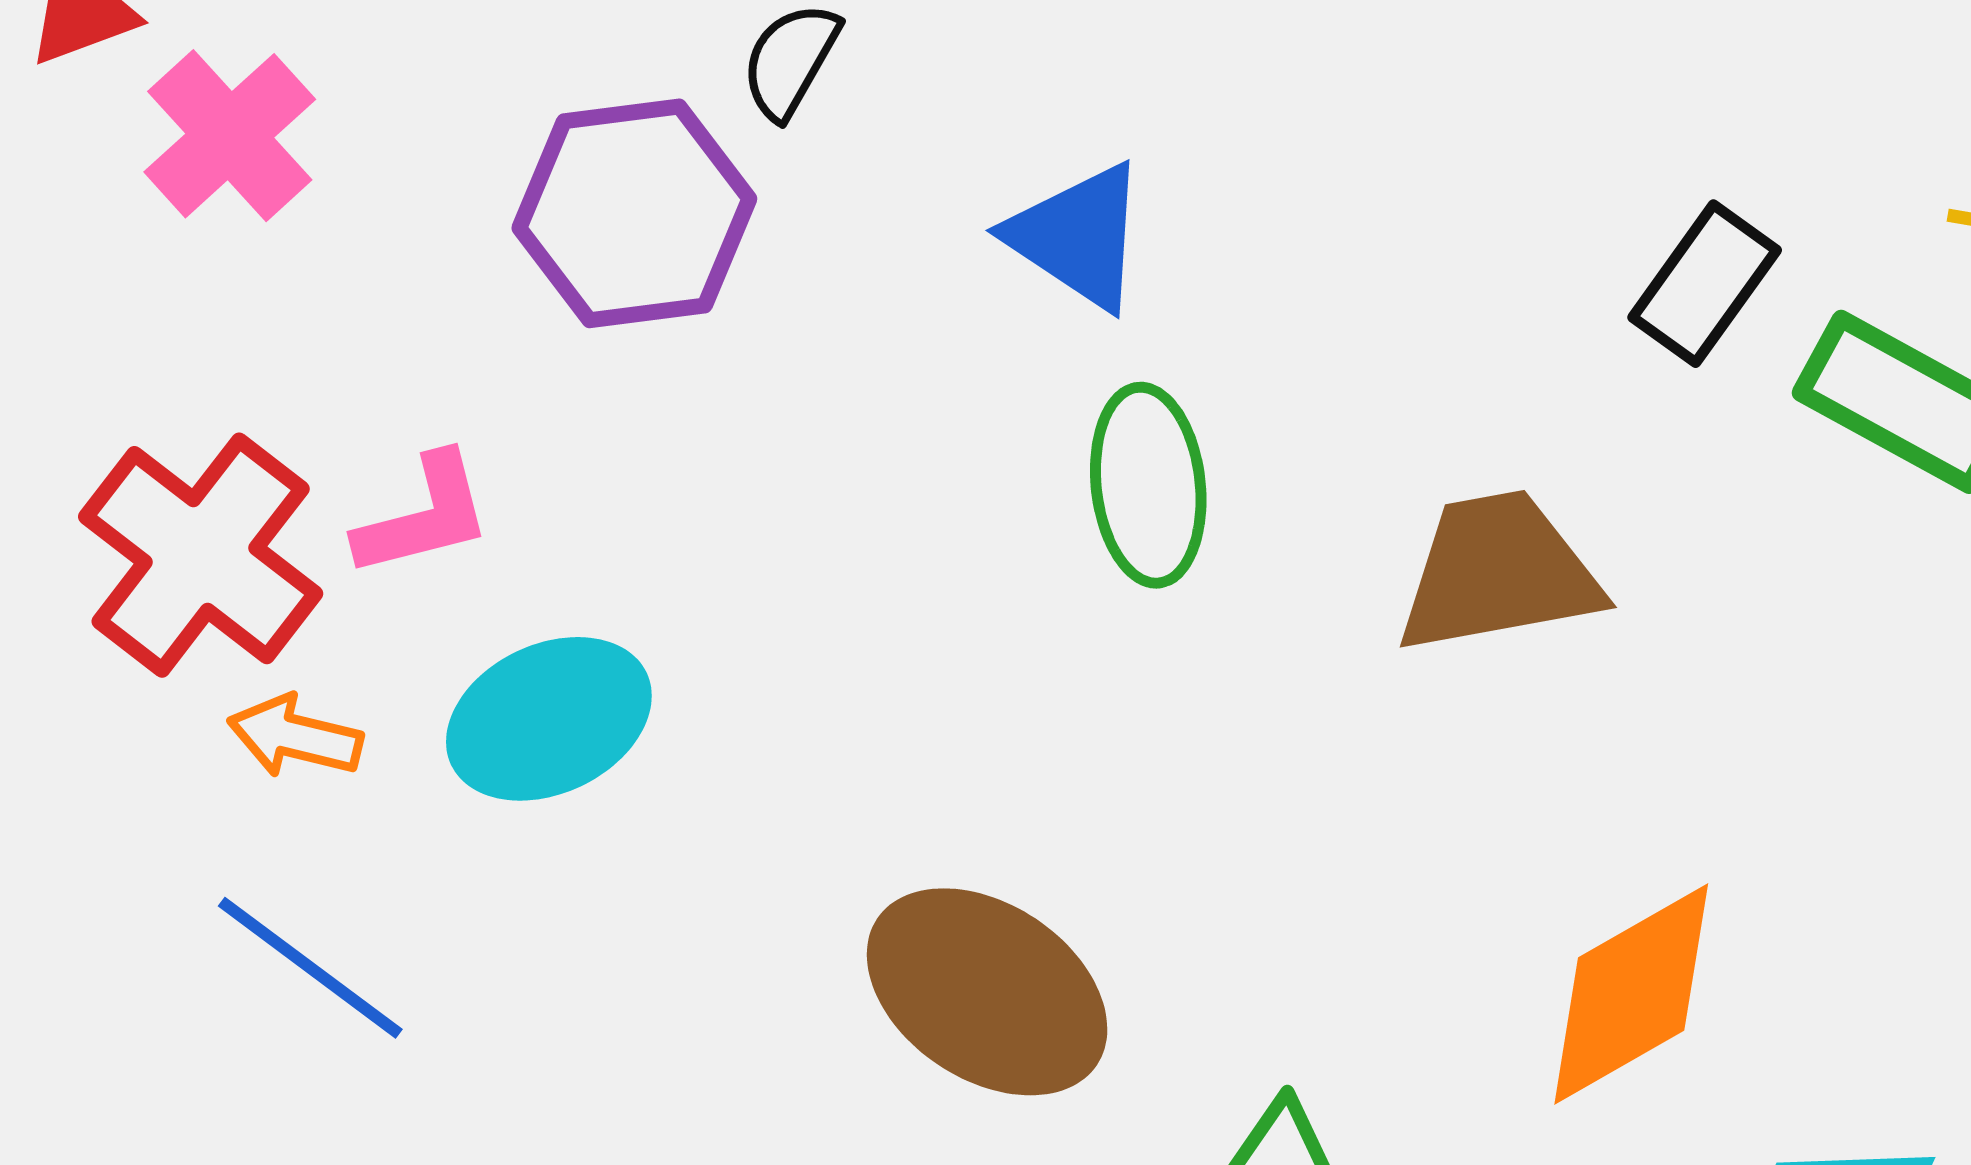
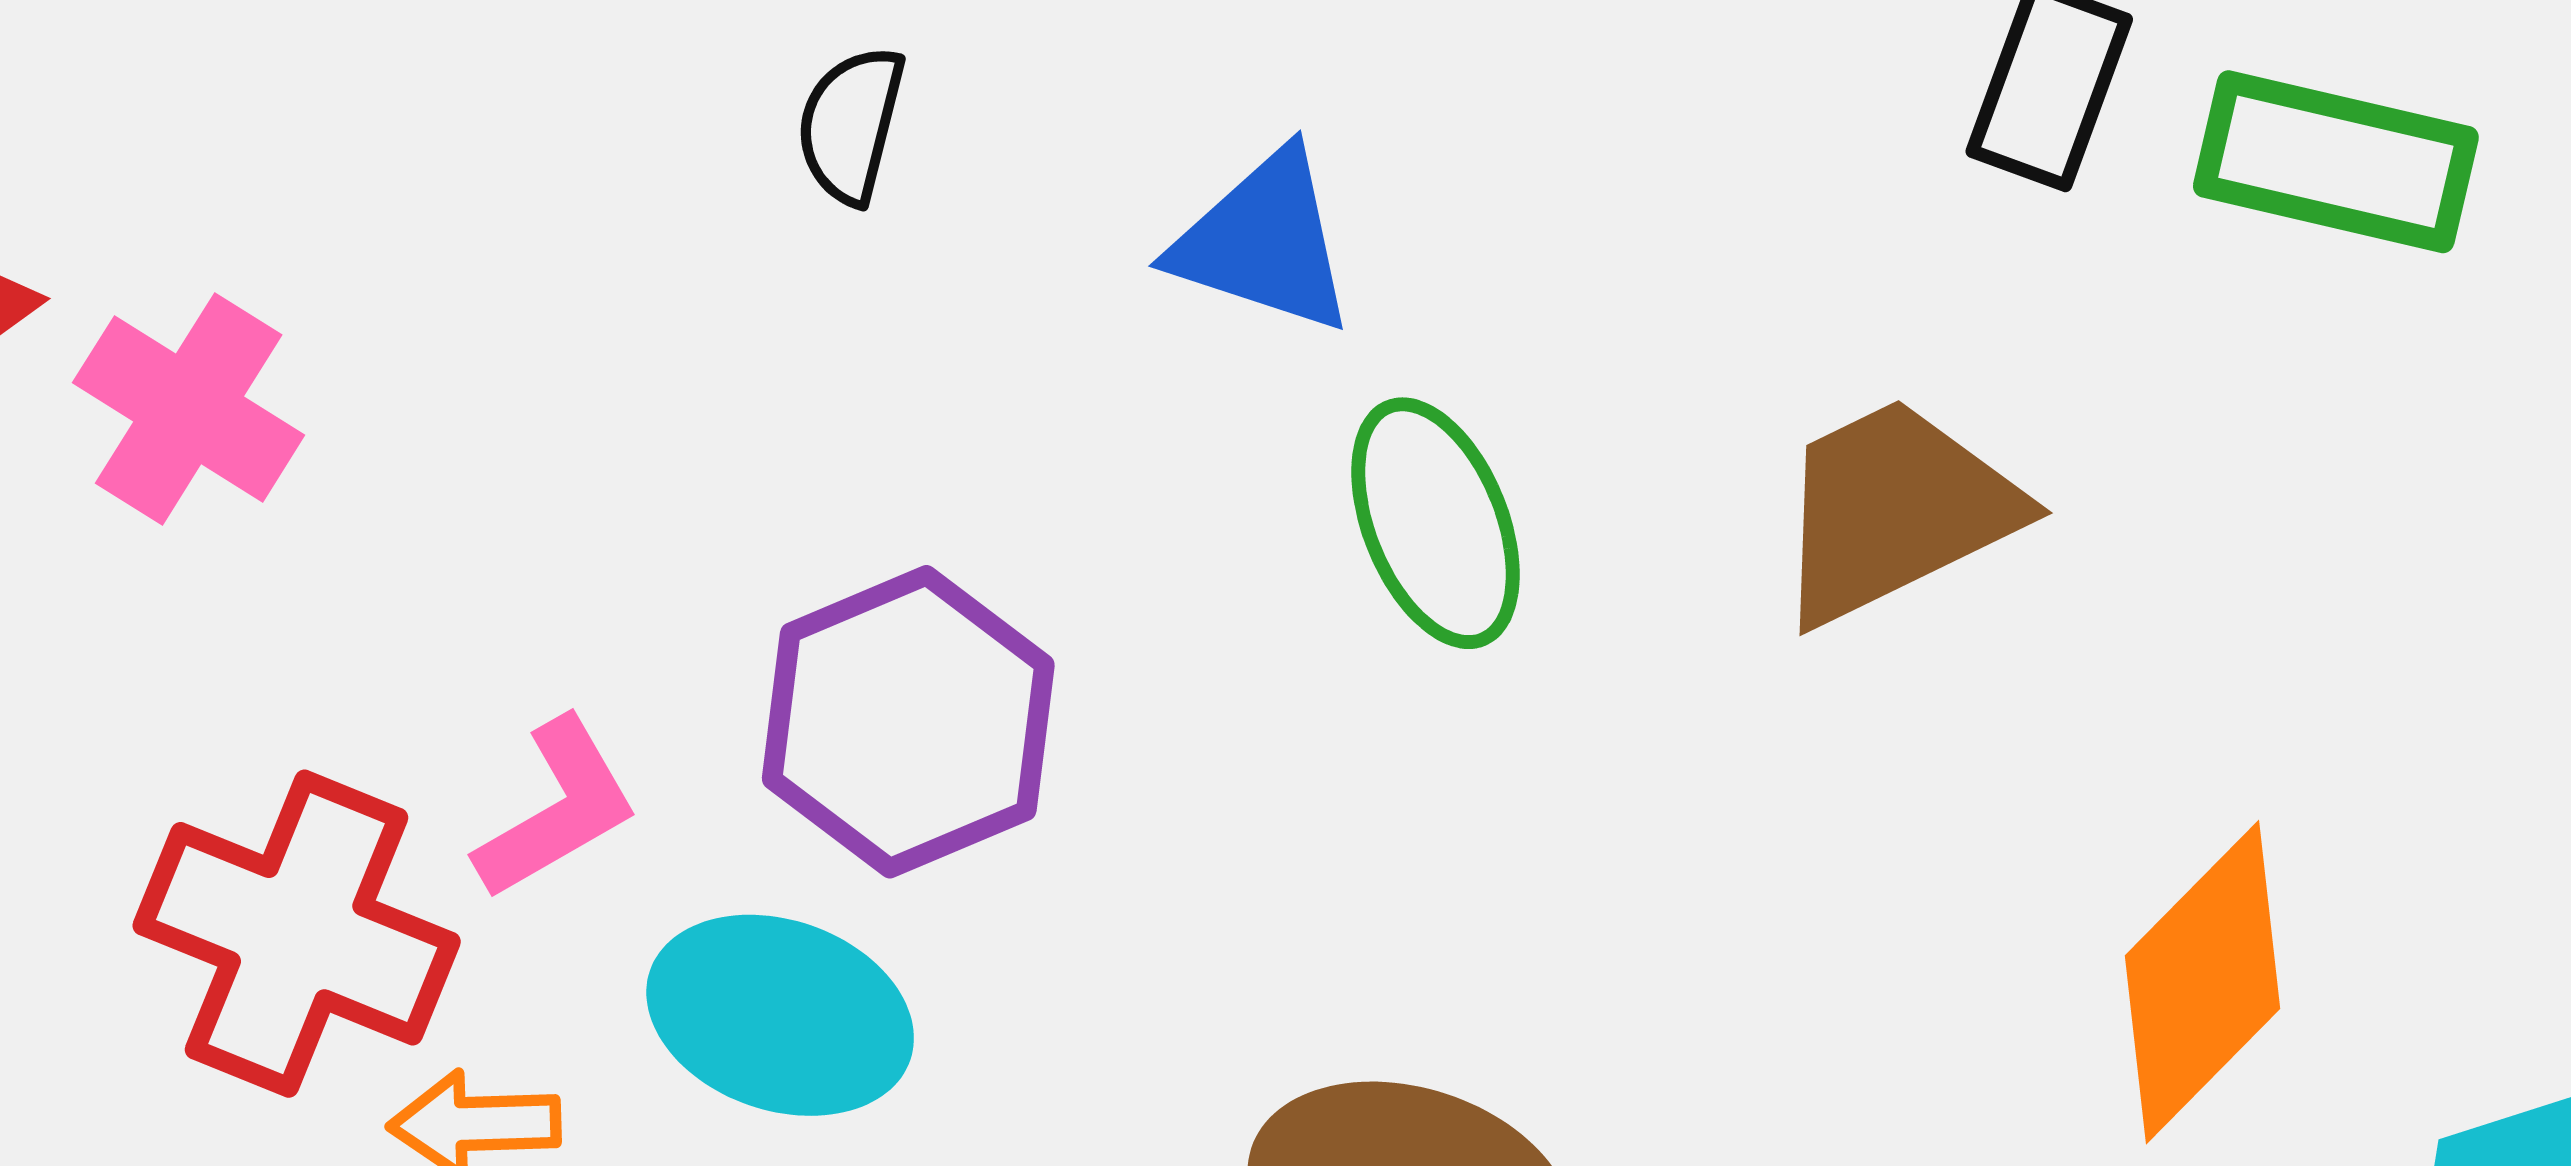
purple hexagon: (634, 213) -> (908, 722), moved
cyan ellipse: (549, 719) -> (780, 1015), turned 60

